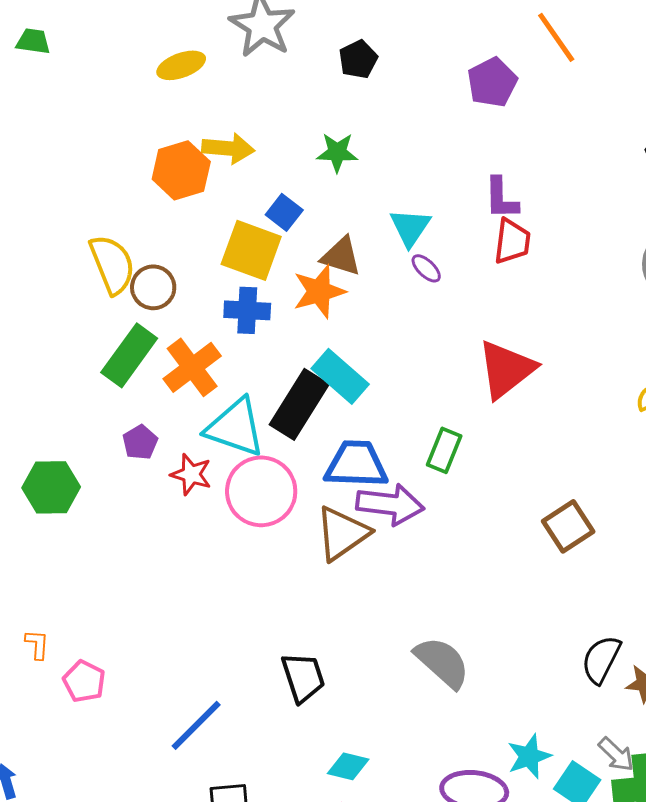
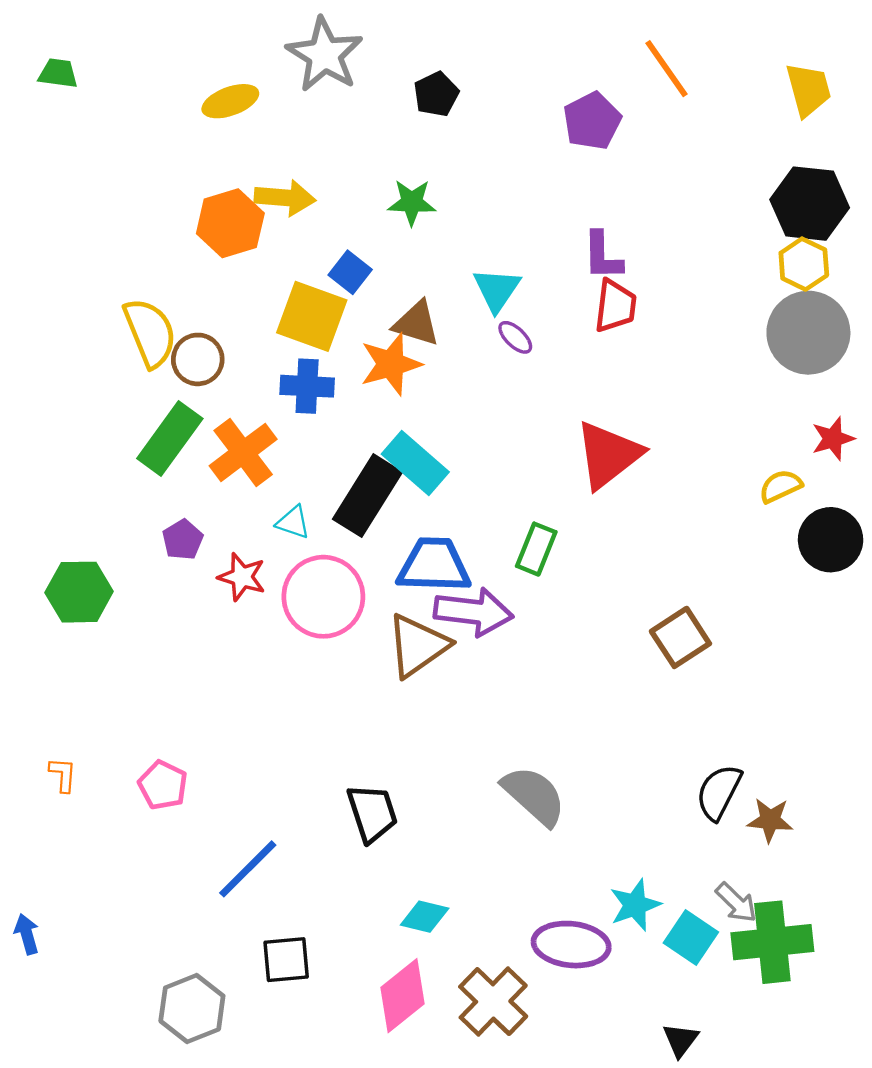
cyan triangle: (235, 427) -> (293, 522), size x0.5
pink pentagon: (84, 681) -> (163, 785), moved

